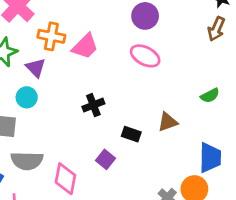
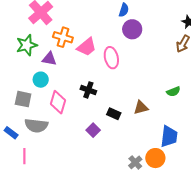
pink ellipse: (145, 56) -> (111, 58), moved, turned 45
purple triangle: (36, 68) -> (49, 59), turned -42
black cross: (93, 105) -> (88, 90), turned 35
pink diamond: (65, 179) -> (58, 102), moved

